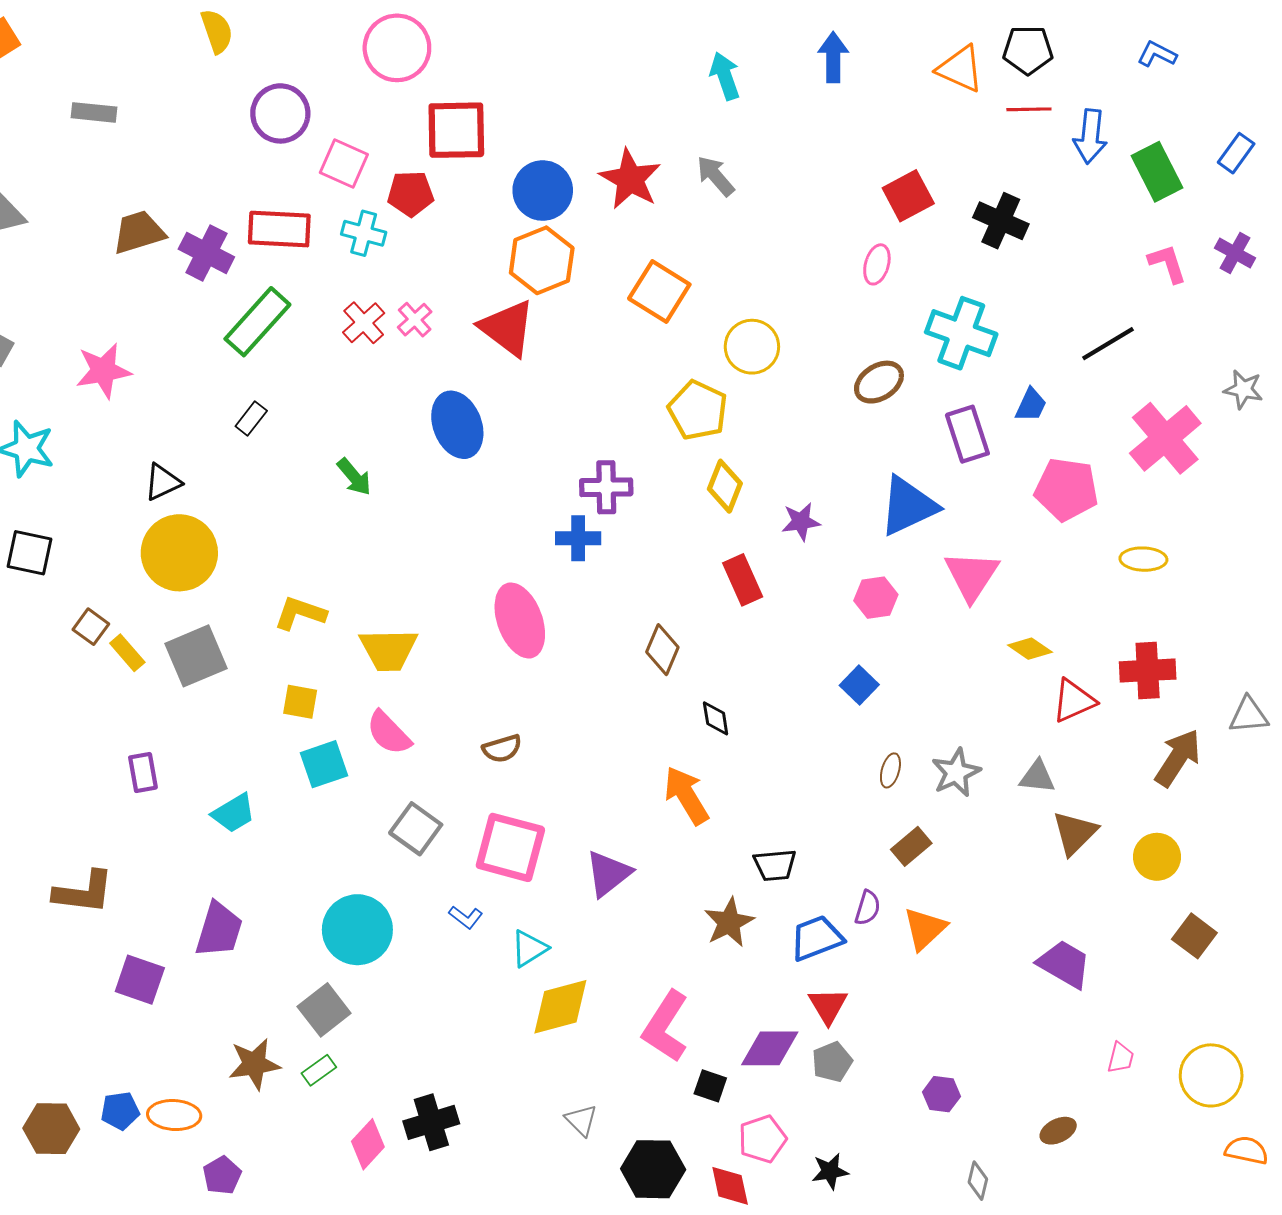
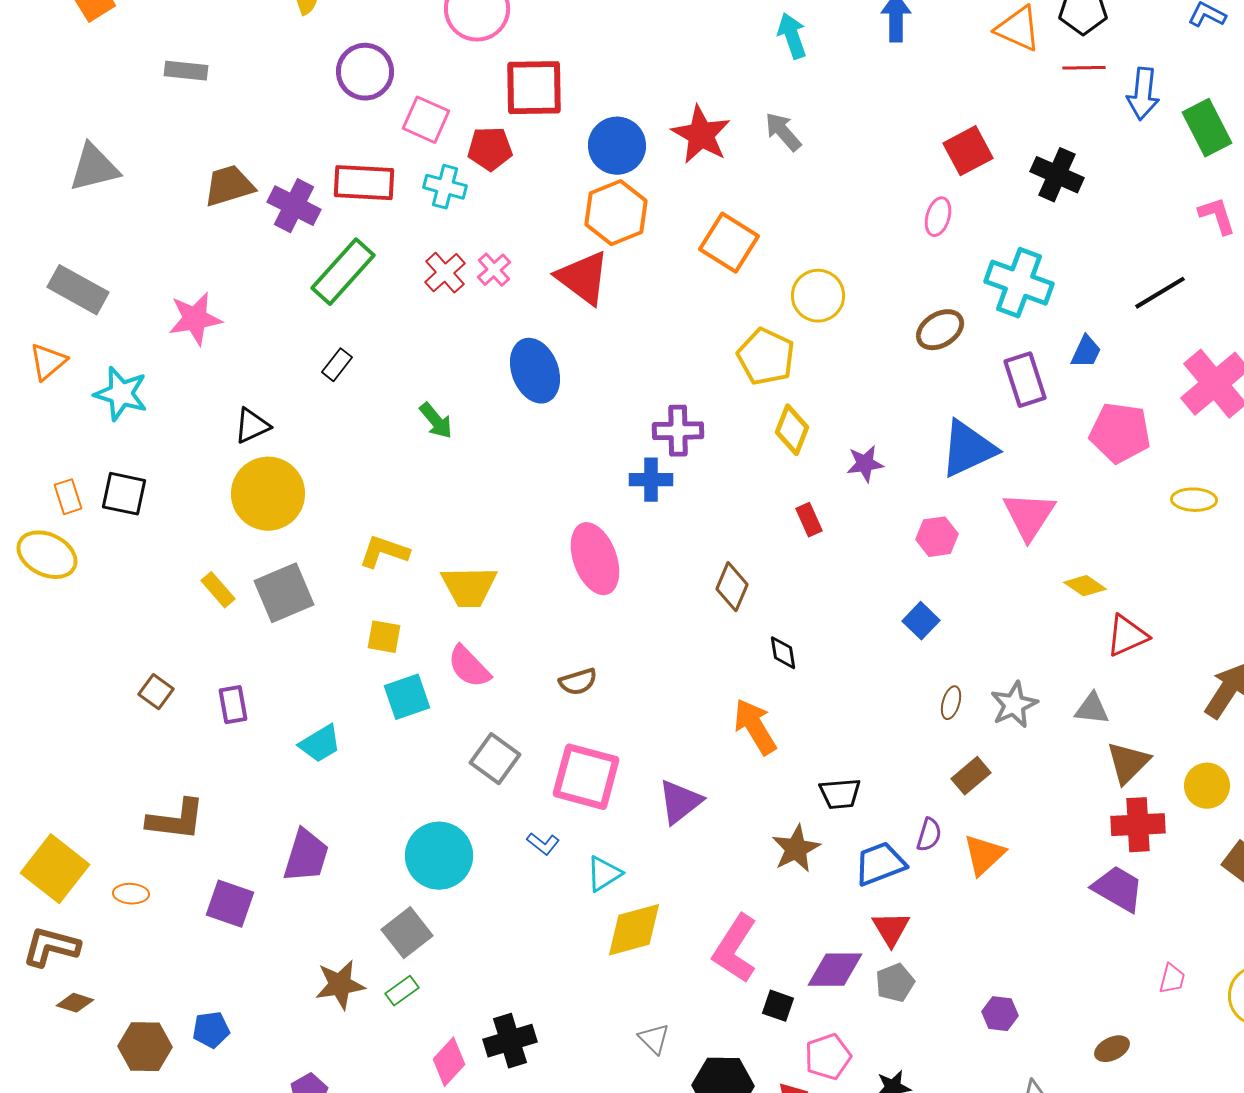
red rectangle: (743, 580) -> (809, 520), size x0.7
brown square: (91, 627) -> (156, 692), moved
red cross: (1148, 670) -> (1138, 825), moved
orange ellipse: (174, 1115) -> (131, 894), moved, size x0.7

